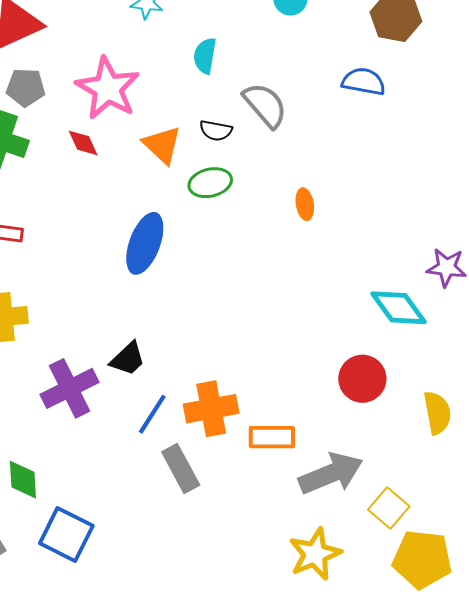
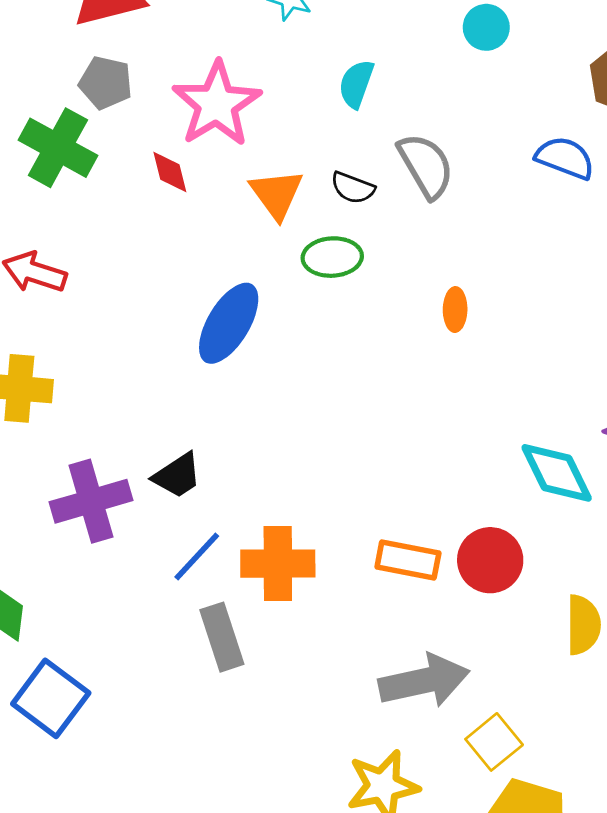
orange rectangle: (272, 437) -> (408, 560), moved

